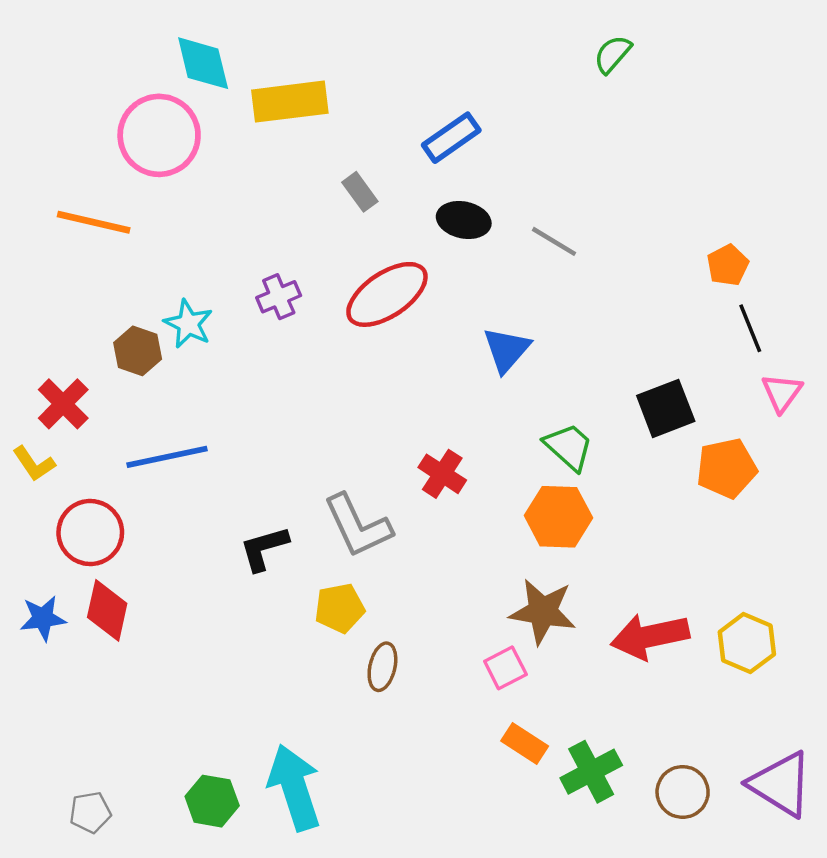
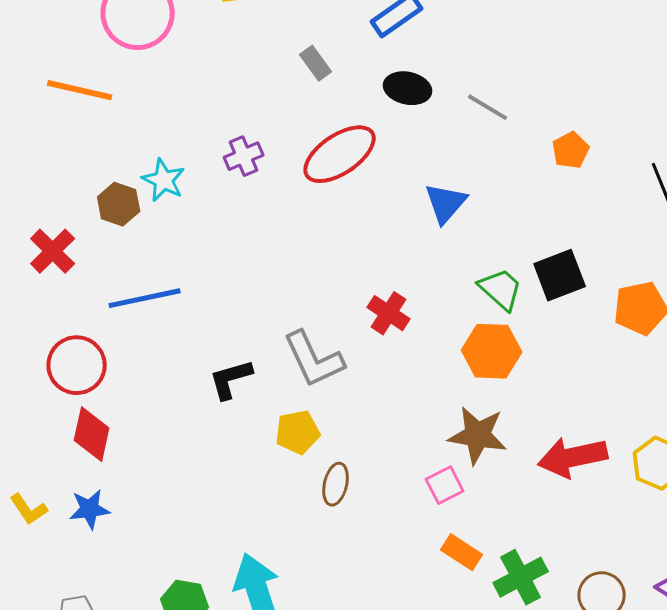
orange pentagon: (728, 265) -> (571, 150), moved
black square: (666, 408) -> (560, 275), moved
yellow L-shape: (34, 464) -> (29, 509), moved
blue star: (43, 618) -> (90, 509), moved

